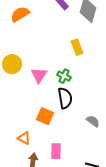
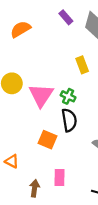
pink triangle: (39, 75) -> (41, 95), size x1.4
orange triangle: (24, 138) -> (12, 161), moved

